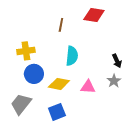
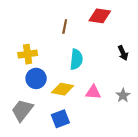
black arrow: (117, 61) -> (123, 53), moved
gray star: (114, 81) -> (123, 95), moved

